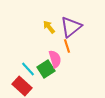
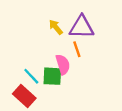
purple triangle: (71, 27) -> (82, 27), turned 40
green square: (46, 69) -> (52, 76), turned 36

